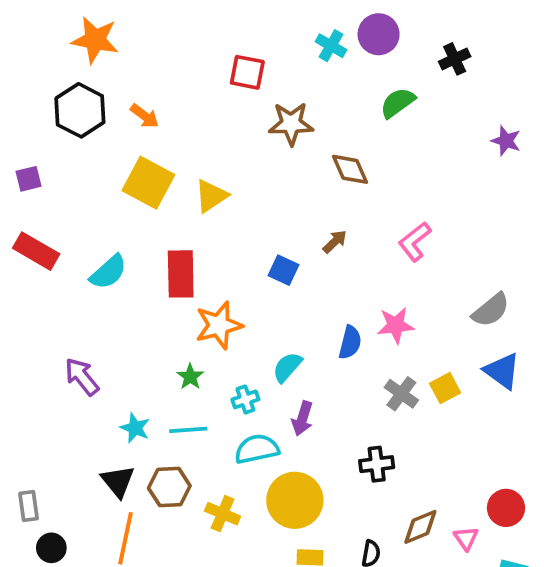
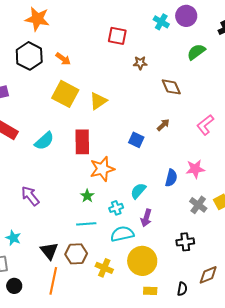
brown star: (291, 124) -> (140, 63), size x0.6
cyan star: (135, 428) -> (13, 238), moved

